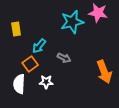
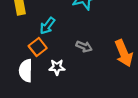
gray arrow: (64, 58) -> (84, 47), moved

